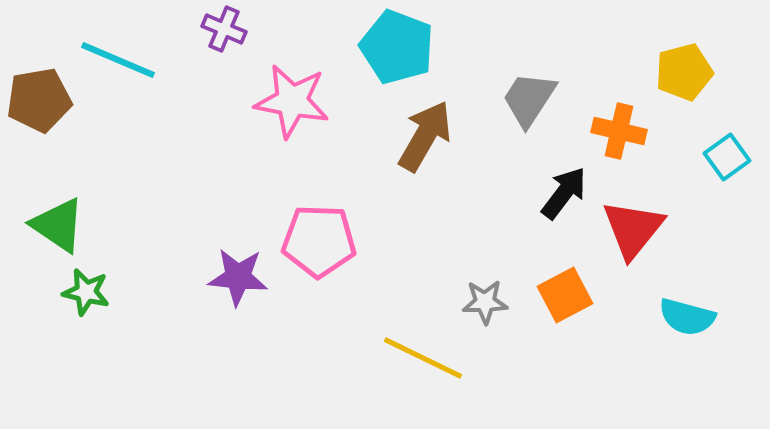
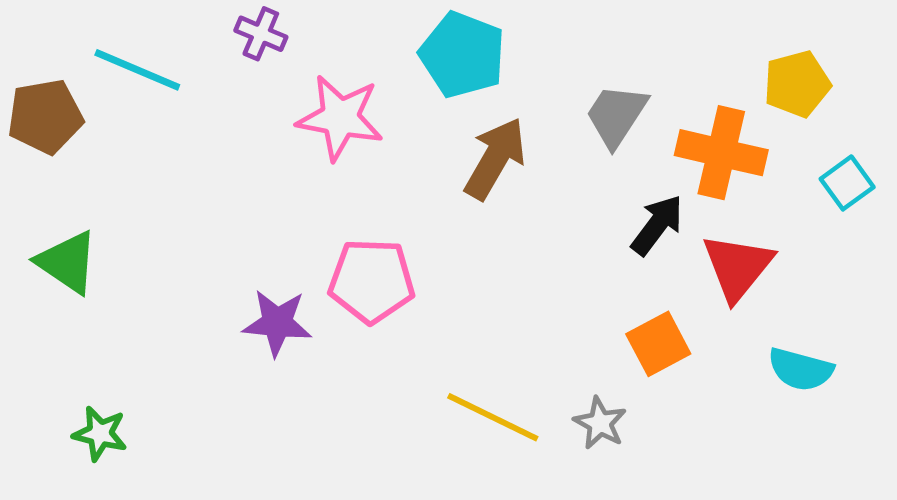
orange cross: (619, 131) -> (721, 153), size x1.4
green star: (86, 292) -> (100, 434), moved
gray star: (485, 302) -> (600, 423), moved, turned 30

